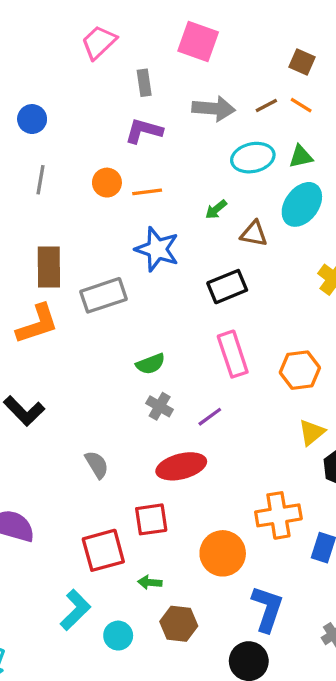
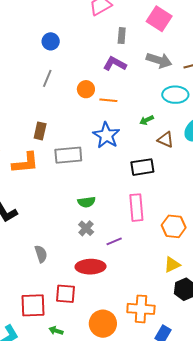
brown rectangle: (49, 267) -> (40, 131), size x0.7

